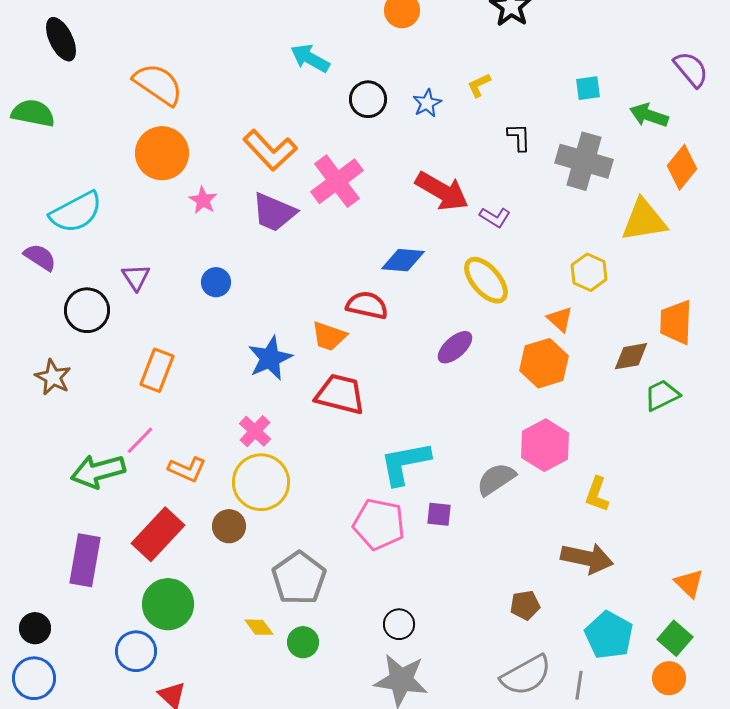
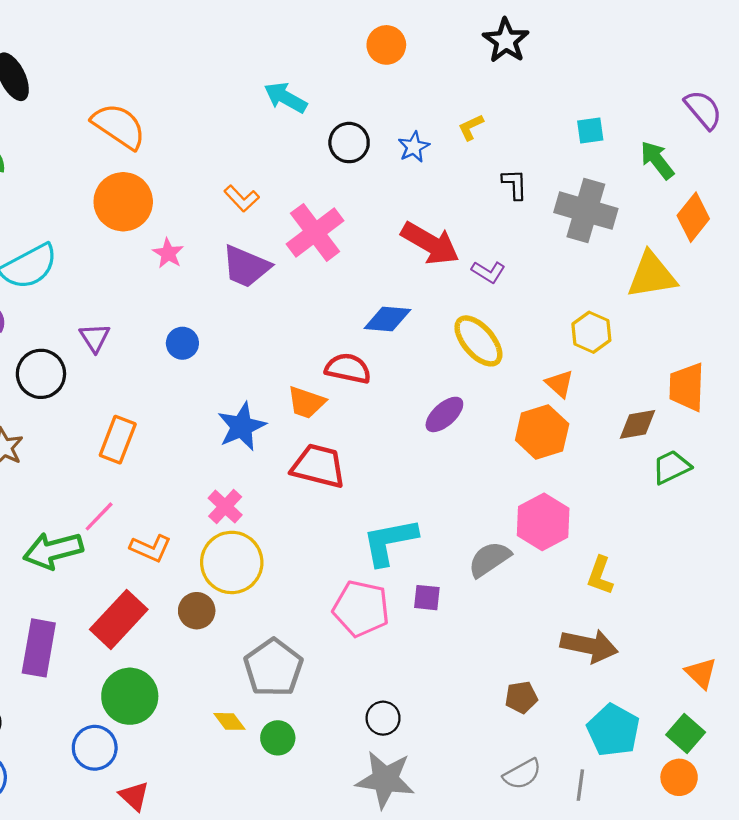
green arrow: (649, 115) -> (657, 160), turned 33
orange L-shape: (270, 150) -> (242, 198), size x0.6
gray semicircle: (526, 675) -> (522, 774), size x0.7

